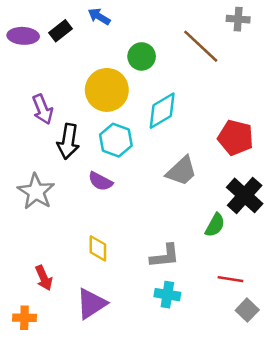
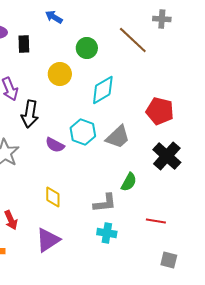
black rectangle: (60, 31) -> (24, 44), moved, turned -54
yellow circle: (107, 90) -> (60, 74), size x0.7
cyan hexagon: (116, 140) -> (83, 132), moved
green semicircle: (215, 225) -> (129, 182), moved
gray square: (247, 310) -> (169, 260), moved, turned -30

